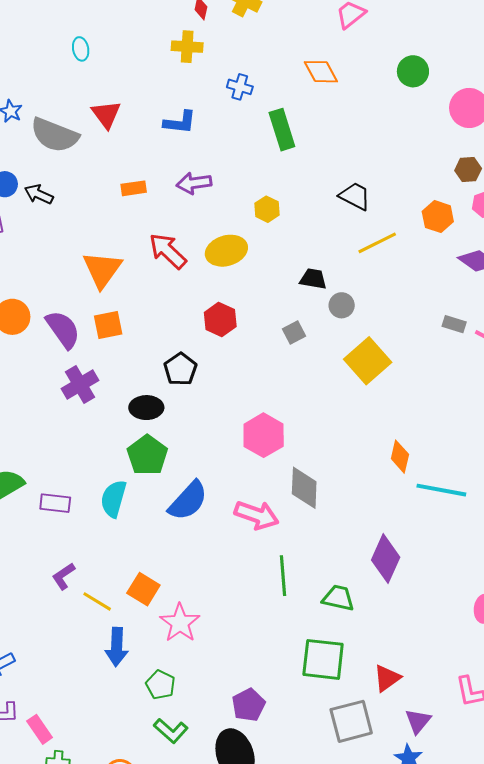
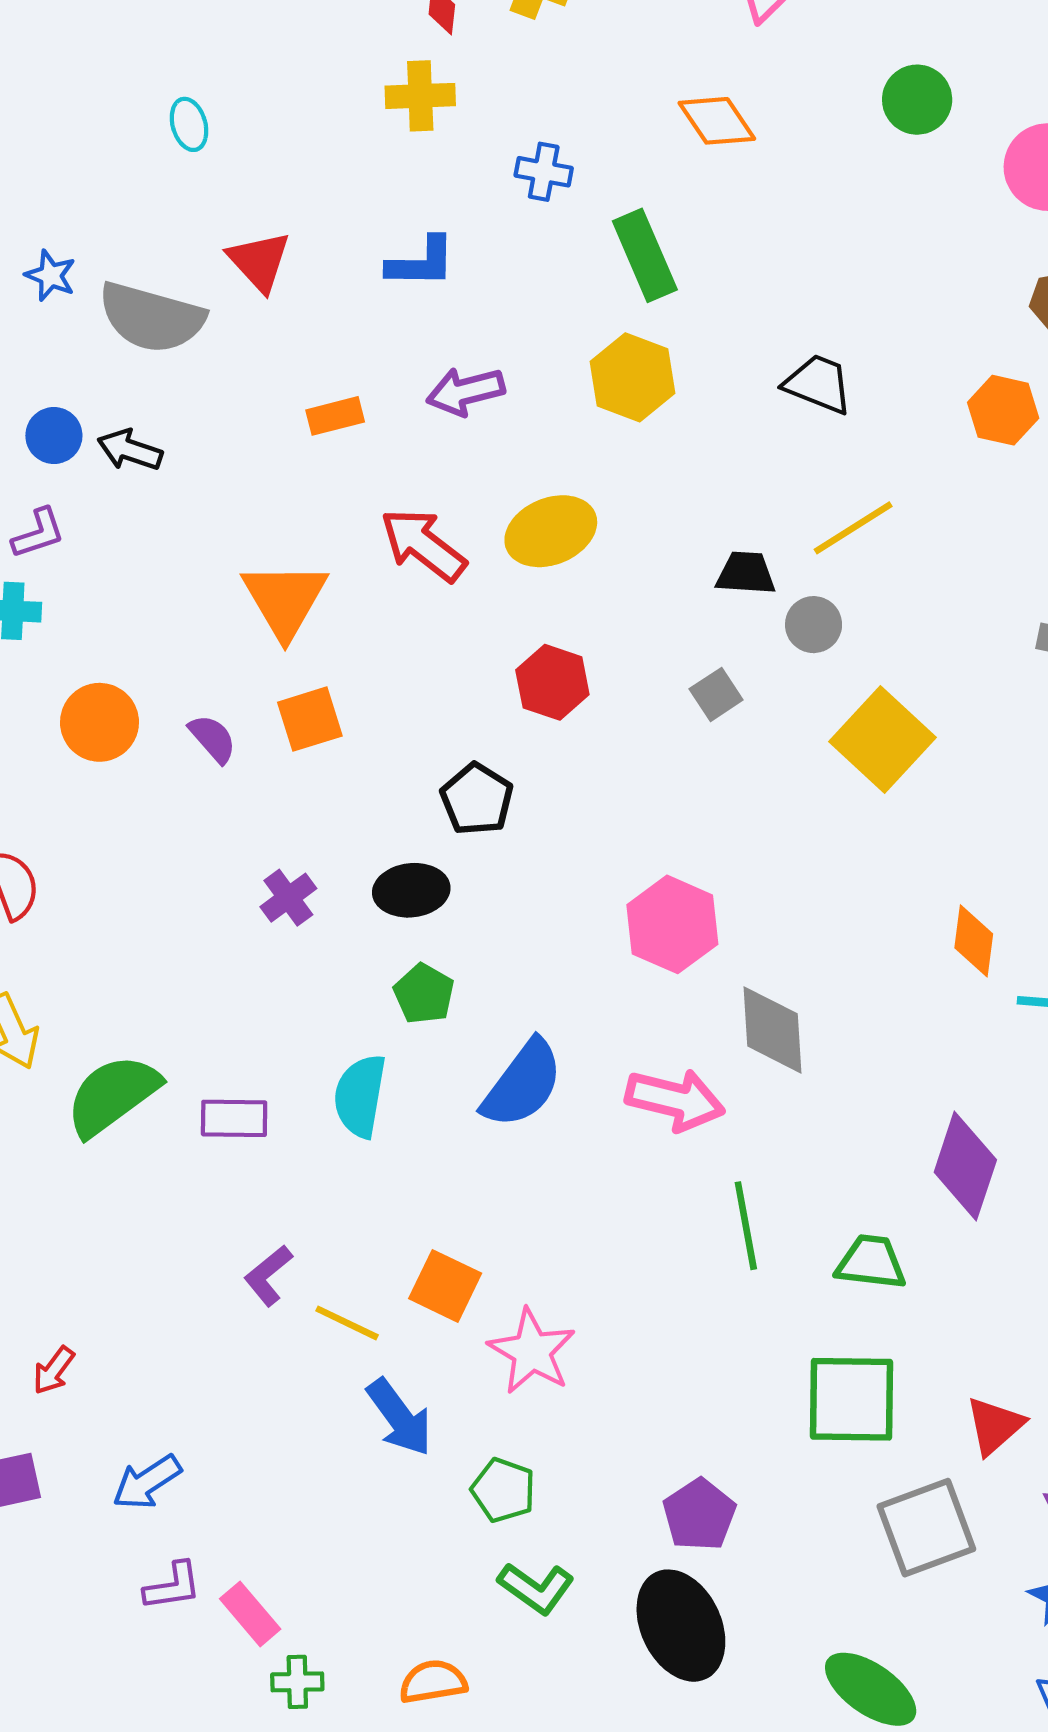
yellow hexagon: (267, 209) -> (632, 377), moved, size x1.5
yellow line: (377, 243) -> (853, 528), moved
purple semicircle: (63, 329) -> (213, 739), size x0.6
purple cross: (80, 385) -> (288, 898), moved, size x0.7
green pentagon: (147, 455) -> (424, 994), size x0.7
blue arrow: (117, 647) -> (400, 1417), turned -33

